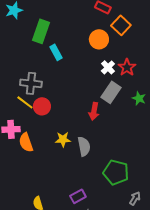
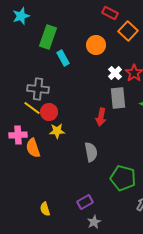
orange circle: (99, 39) -> (96, 45), moved
gray rectangle: (111, 92) -> (118, 98), turned -40
yellow star: (63, 139) -> (57, 131), moved

